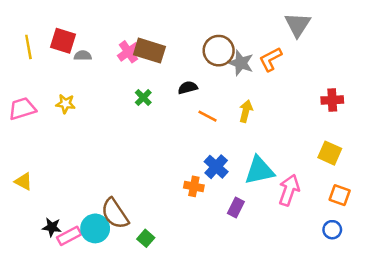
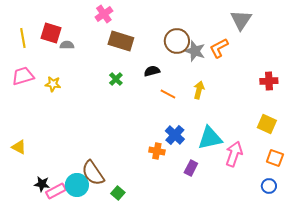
pink cross: (128, 52) -> (104, 14), moved
pink trapezoid: (22, 109) -> (23, 76), moved

